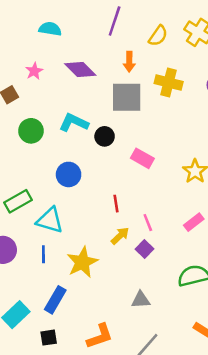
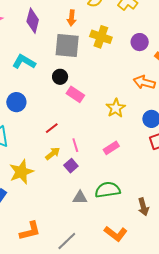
purple diamond: (80, 69) -> (33, 21), turned 55
black circle: (105, 136) -> (60, 77), moved
red line: (116, 204) -> (52, 128), turned 56
gray triangle: (141, 300) -> (80, 198), moved

